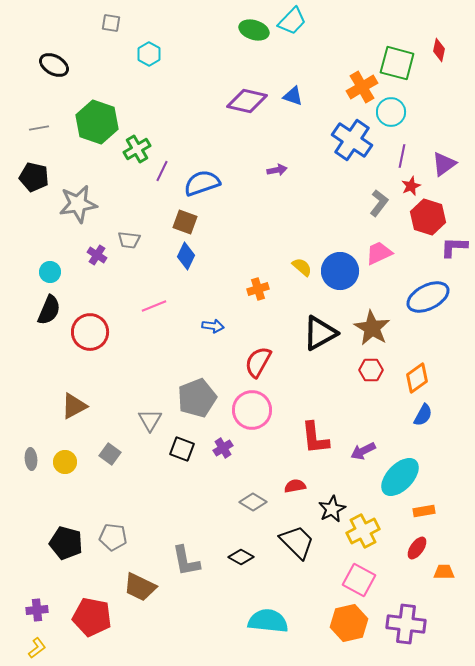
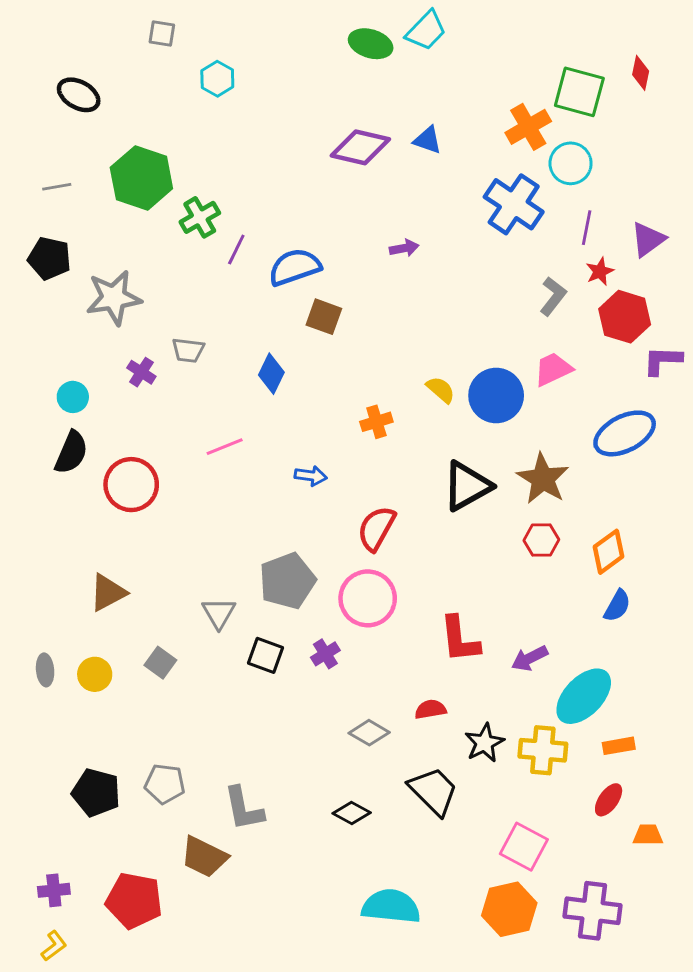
brown square: (185, 222) -> (324, 317), moved
yellow cross: (363, 531) -> (543, 750), moved, turned 32
gray L-shape: (186, 561) -> (244, 809), moved

